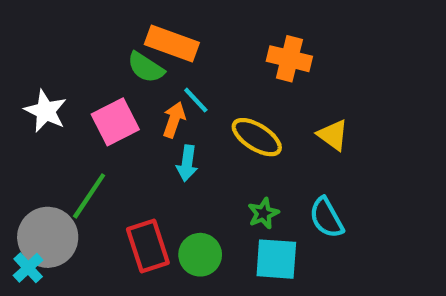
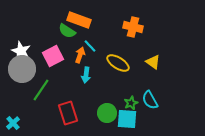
green star: (263, 213) -> (131, 103), moved
gray circle: (48, 237) -> (22, 69), moved
green circle: (200, 255) -> (107, 113), moved

